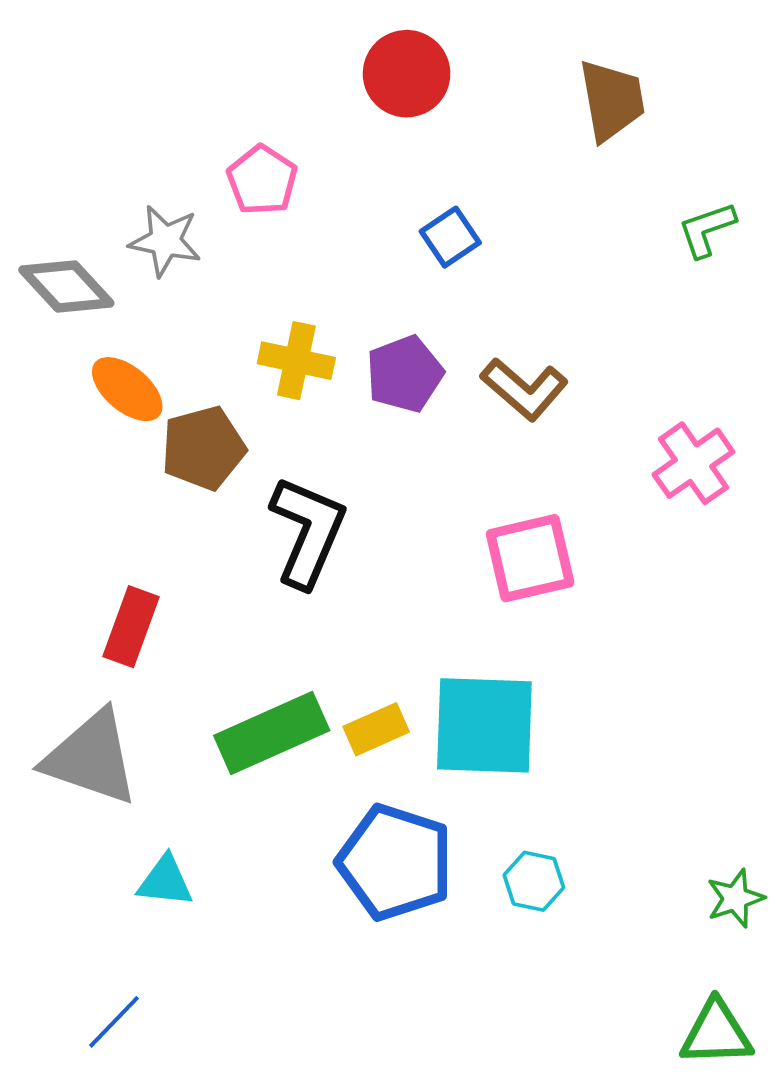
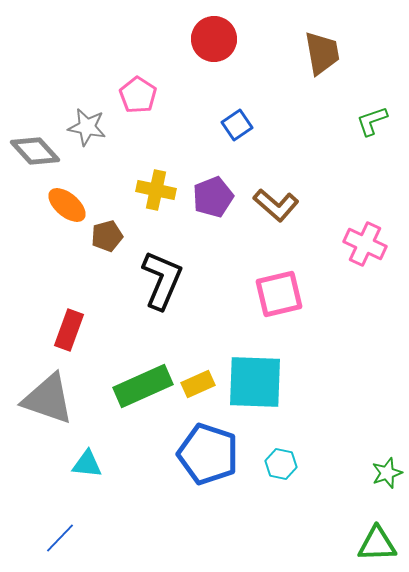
brown pentagon: (203, 448) -> (107, 236), size x0.7
pink cross: (693, 463) -> (365, 244), turned -30

